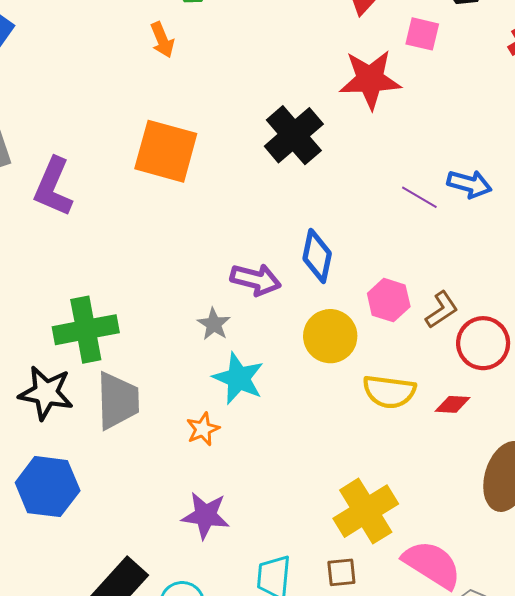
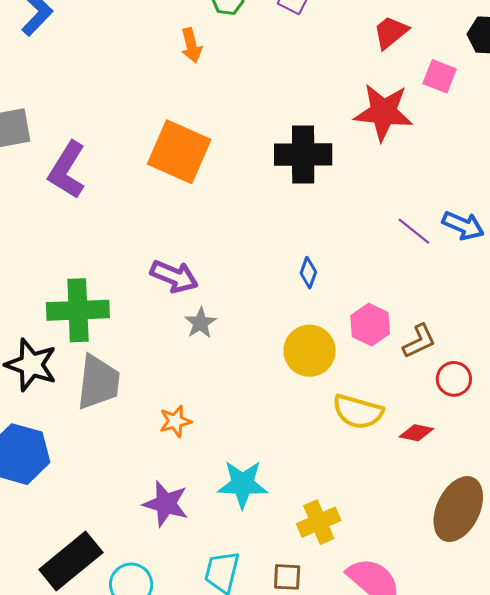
black cross: (294, 135) -> (303, 155), turned 32
blue diamond: (317, 256) -> (308, 273), size x0.6
purple arrow: (256, 280) -> (174, 276), moved
red circle: (483, 343) -> (454, 379), size x0.7
cyan star: (238, 378) -> (243, 484), moved, turned -30
yellow cross: (366, 511) -> (319, 522), size x0.7

